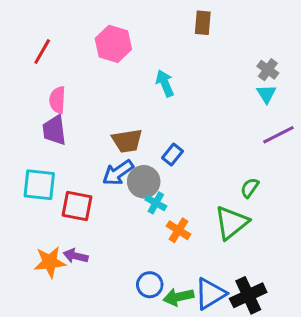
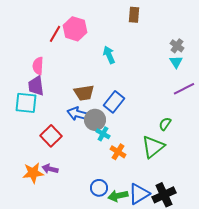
red line: (42, 51) -> (55, 34), moved
blue rectangle: (172, 154) -> (114, 102), size x1.5
blue arrow: (118, 173) -> (78, 114), turned 50
cyan square: (39, 185) -> (26, 103), moved
red square: (77, 206) -> (51, 136), turned 35

